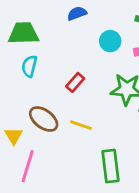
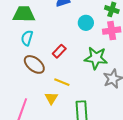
brown ellipse: (44, 119) -> (34, 64), moved
yellow triangle: (14, 136) -> (51, 98), moved

